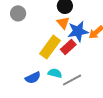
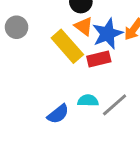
yellow rectangle: (50, 47) -> (67, 46), moved, turned -65
red rectangle: (68, 47) -> (99, 59), turned 42

